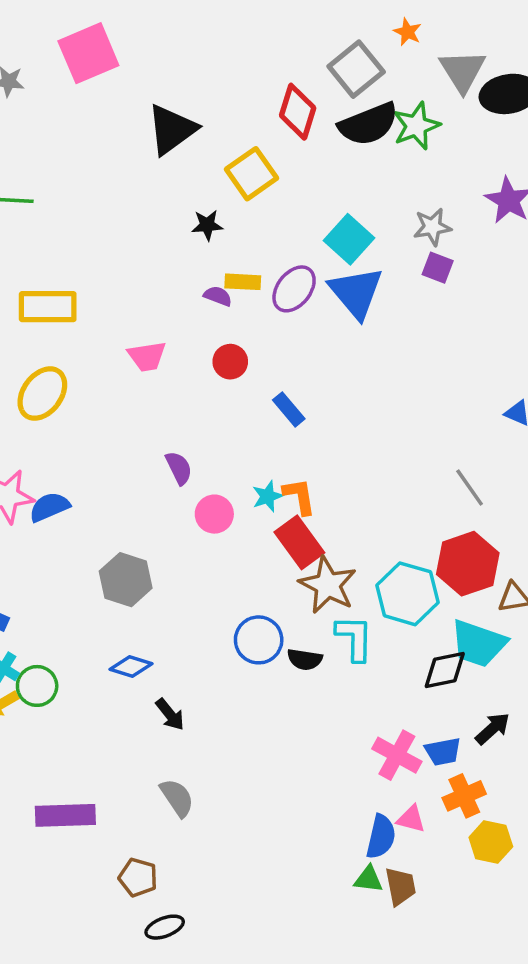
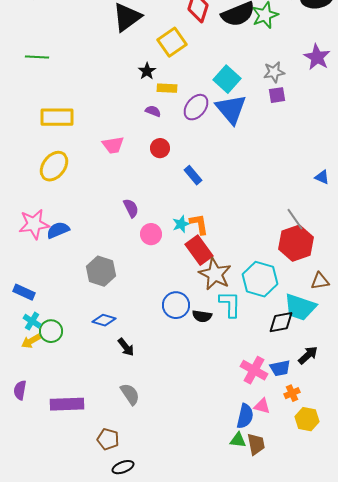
black star: (207, 225) -> (147, 71), turned -30
purple square: (438, 268) -> (277, 95), turned -30
yellow rectangle: (243, 282) -> (167, 88), moved
red hexagon: (468, 564) -> (296, 243), moved
orange cross: (464, 796) -> (292, 393), size x0.7

